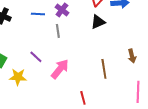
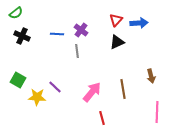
purple line: (36, 57) -> (55, 87), moved
pink arrow: (60, 69) -> (92, 92), moved

